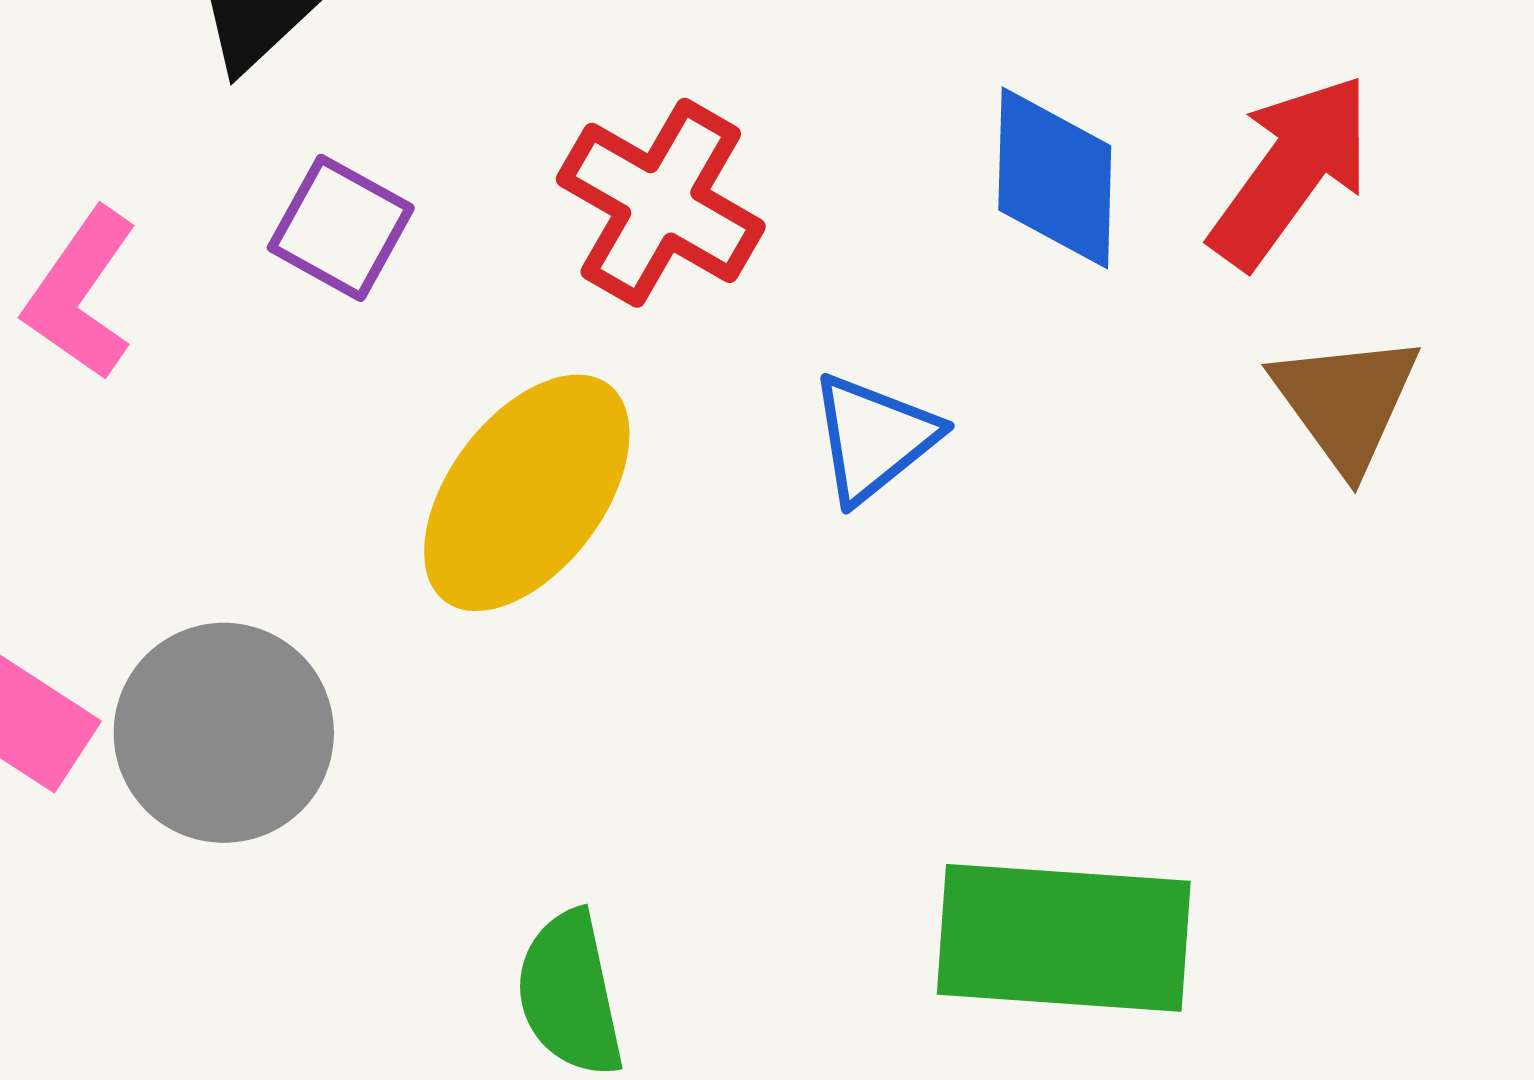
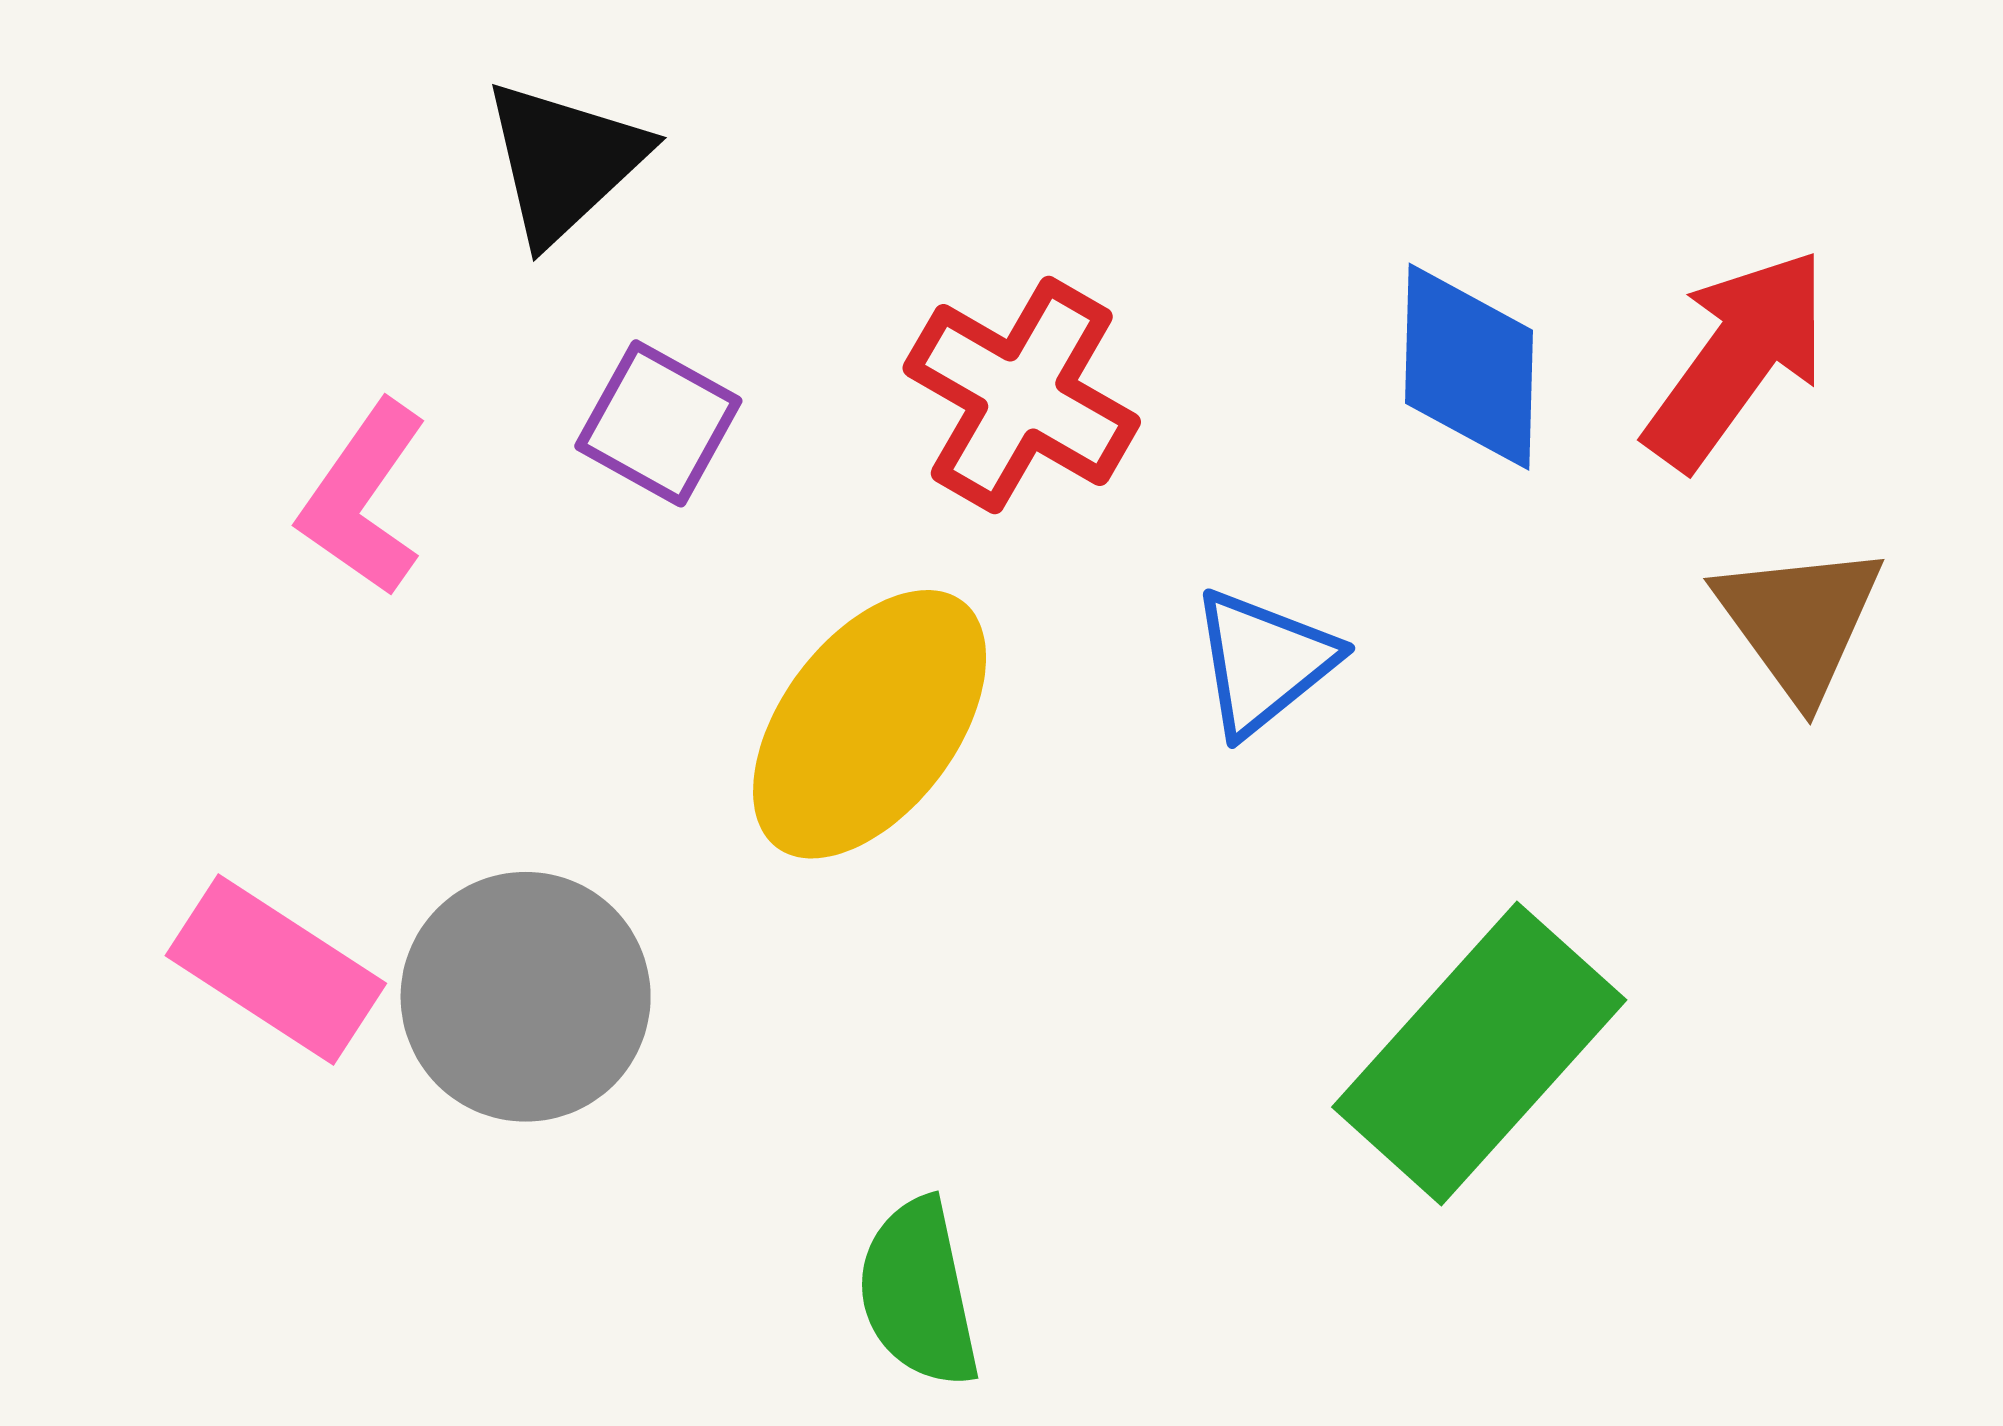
green rectangle: (1064, 938) -> (1479, 1053), moved, turned -52

